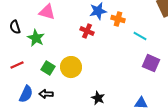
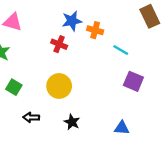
yellow circle: (71, 67) -> (59, 86), moved
black arrow: (46, 94) -> (31, 117), moved

